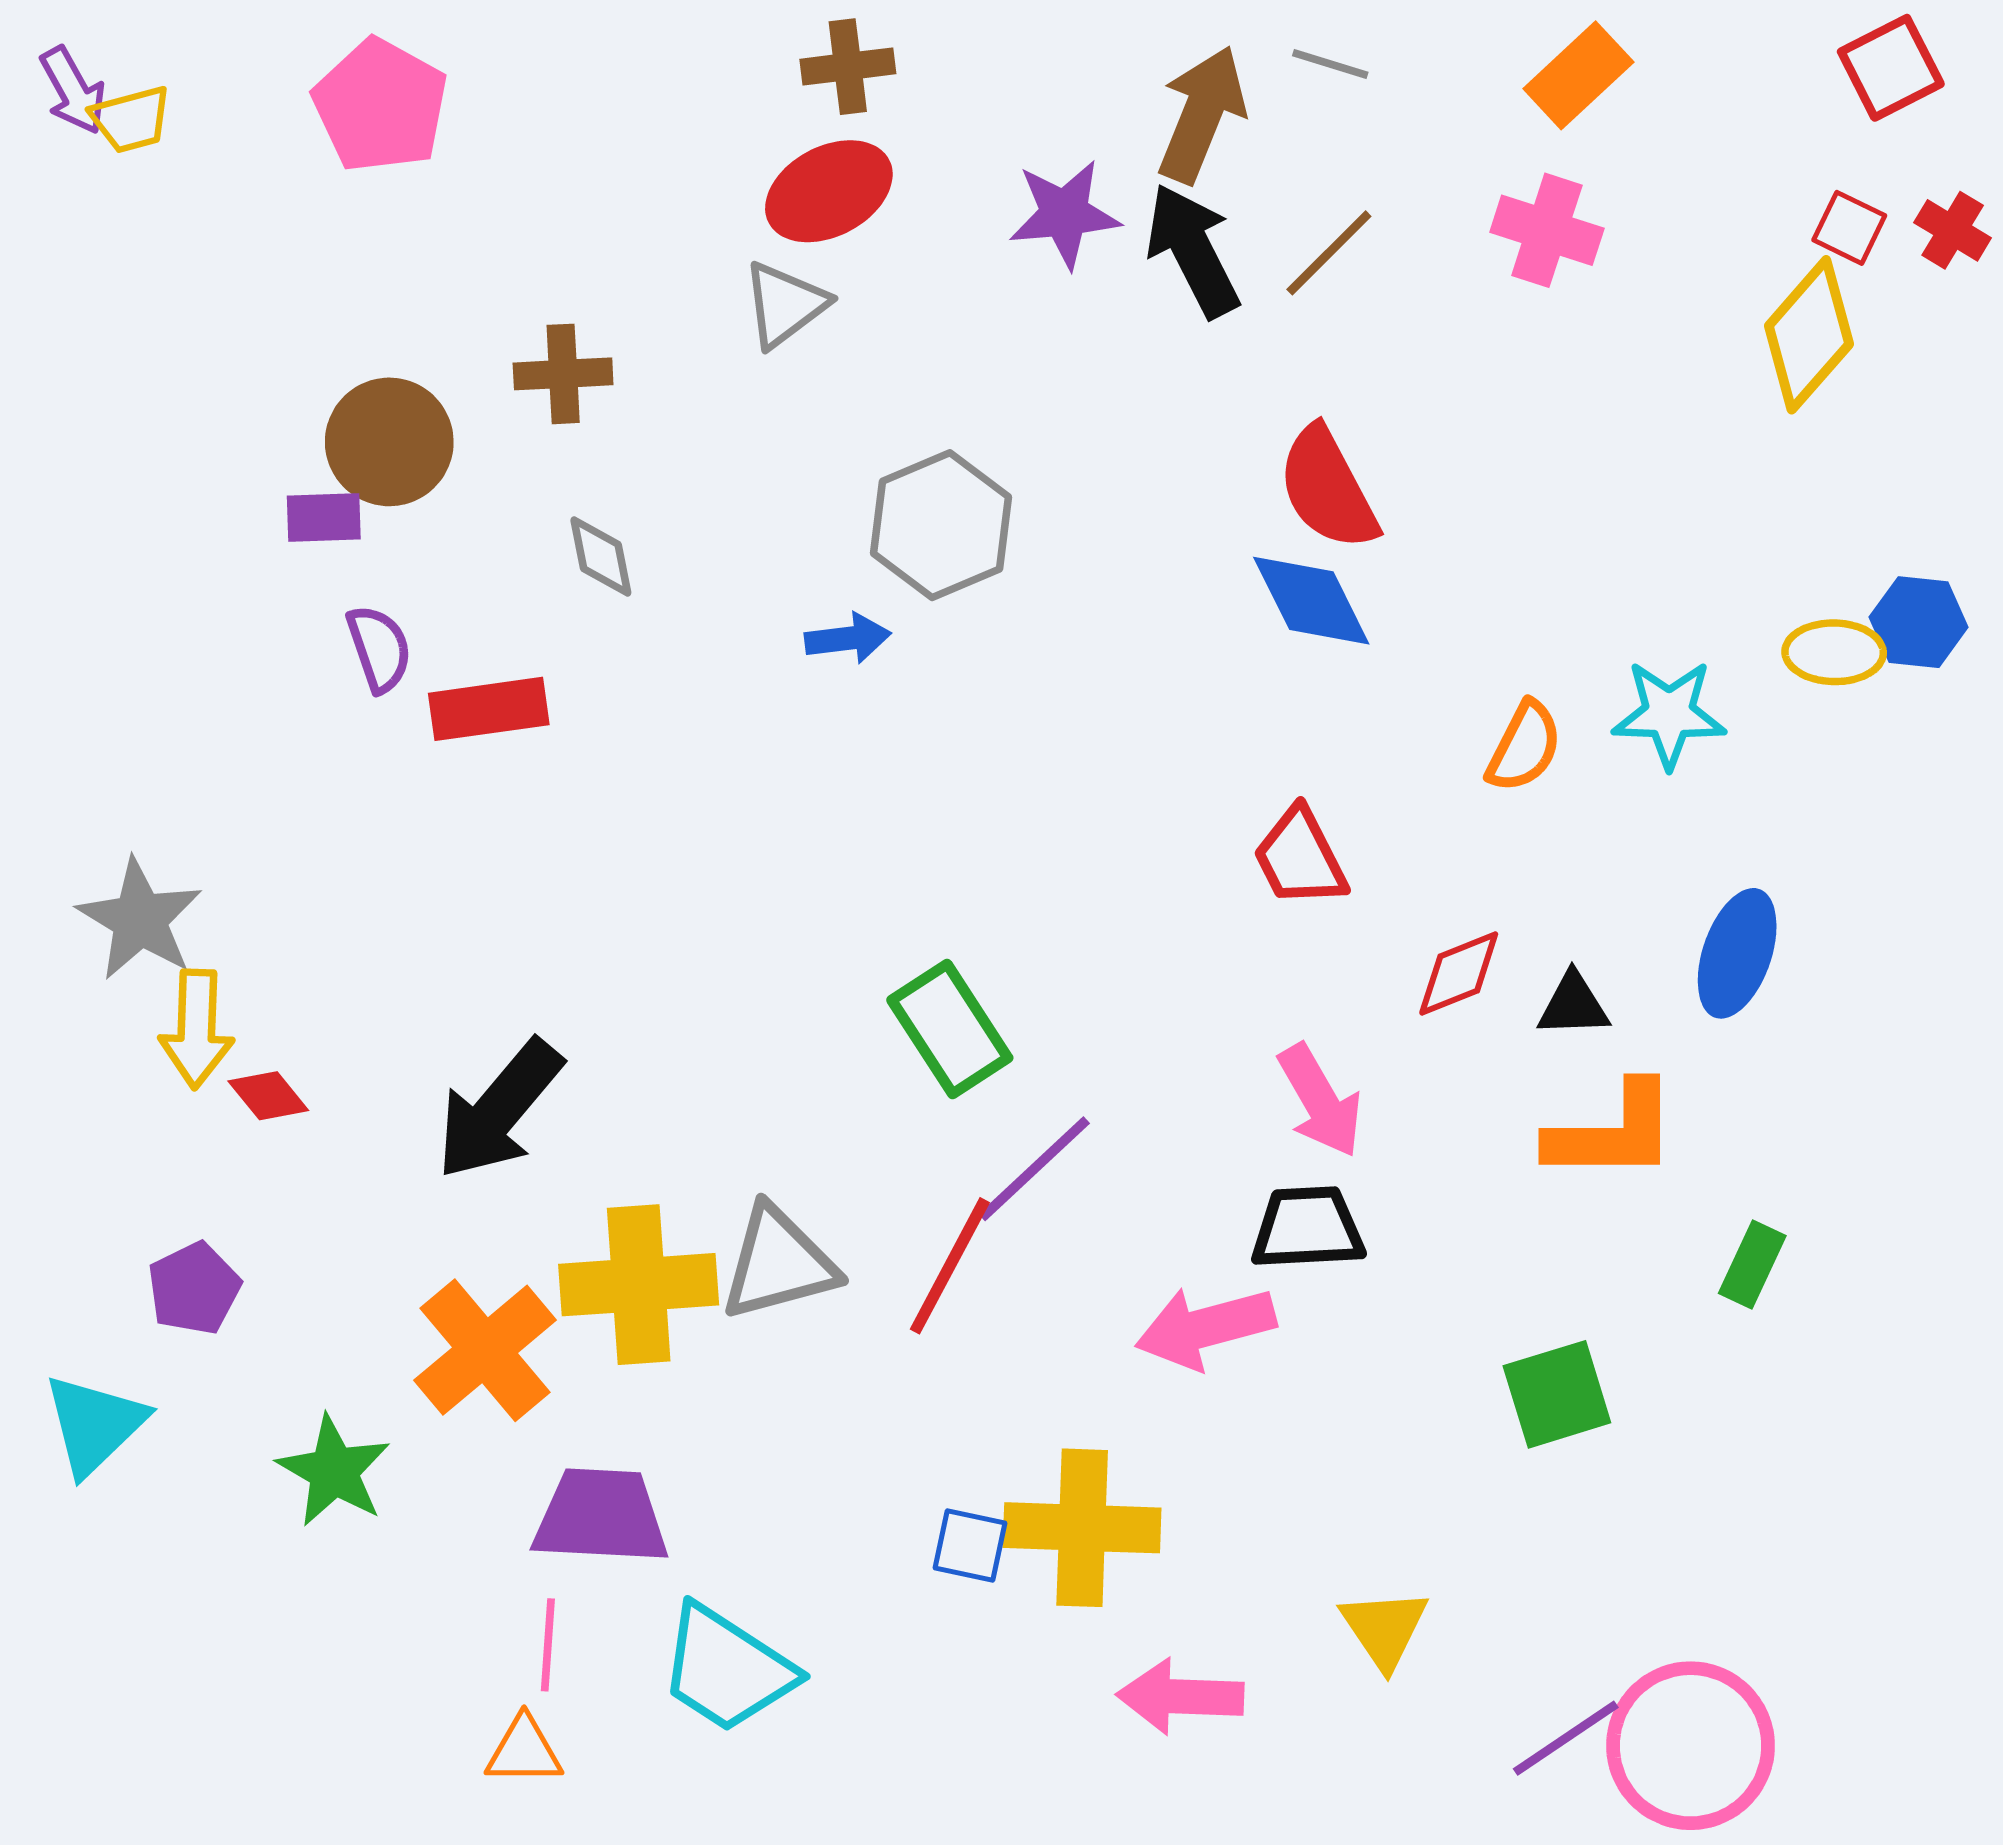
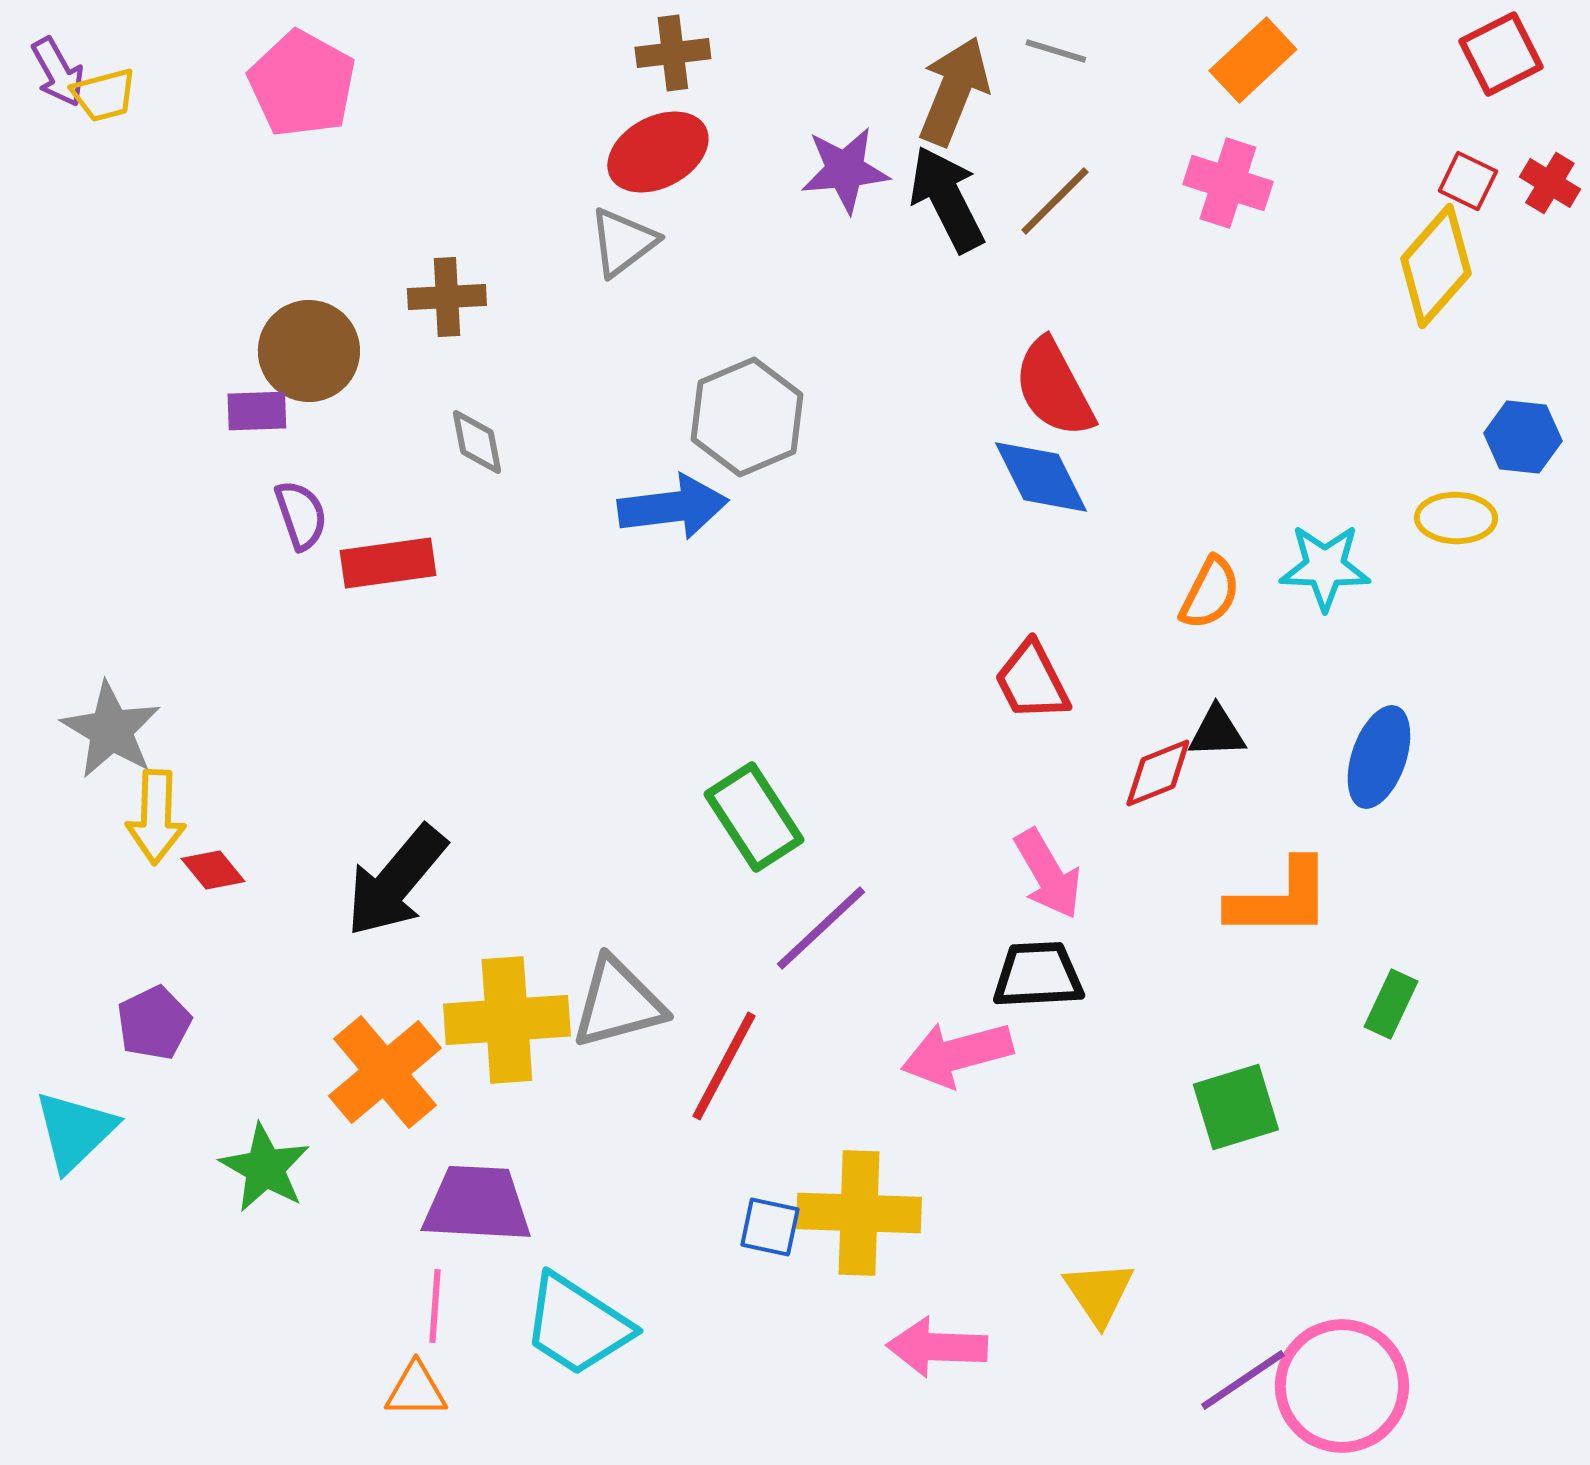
blue hexagon: (1919, 622) -> (1523, 437), moved
blue arrow: (848, 638) -> (673, 507), size x1.6
black triangle: (1573, 1005) -> (1217, 732), moved
red line: (950, 1266) -> (724, 1066), moved

